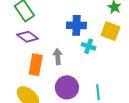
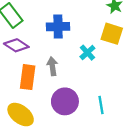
blue cross: (76, 25) -> (58, 27), moved
cyan cross: (89, 46) -> (87, 53), turned 32

